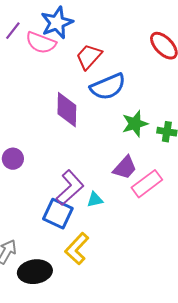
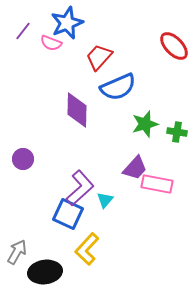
pink semicircle: (41, 43) -> (51, 43), size x0.7
pink rectangle: (147, 184) -> (157, 184), turned 48
cyan triangle: (95, 200) -> (105, 200), turned -36

